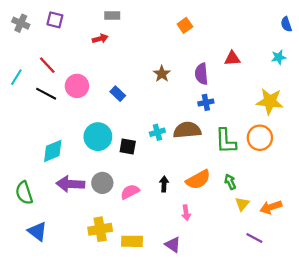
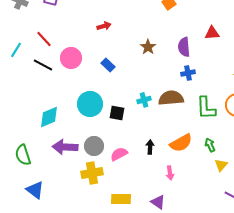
red arrow: (100, 39) -> (104, 26), moved
yellow cross: (100, 229) -> (92, 173), moved

